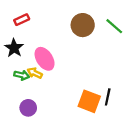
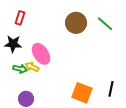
red rectangle: (22, 20) -> (20, 18), turned -48
black star: (14, 48) -> (13, 44), turned -30
black line: (108, 97) -> (111, 89), moved

